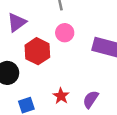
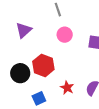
red hexagon: (37, 51) -> (43, 65), moved

